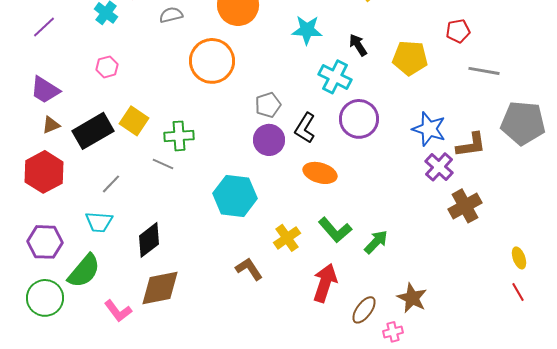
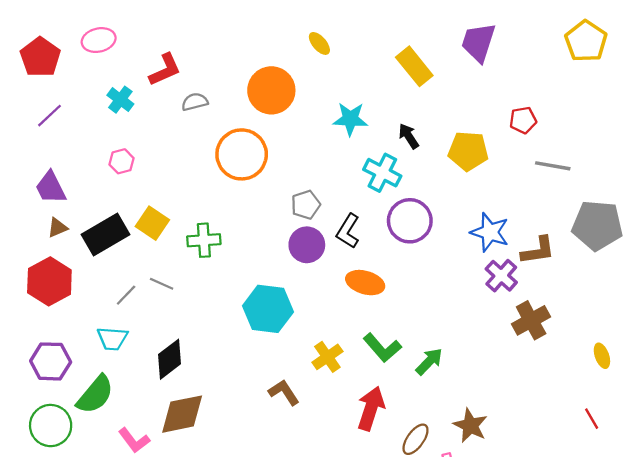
purple trapezoid: (45, 90) -> (51, 188), turned 32
gray line: (163, 164) -> (162, 284), moved
yellow ellipse: (519, 258) -> (602, 356), moved

